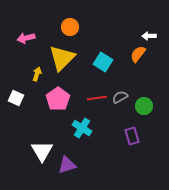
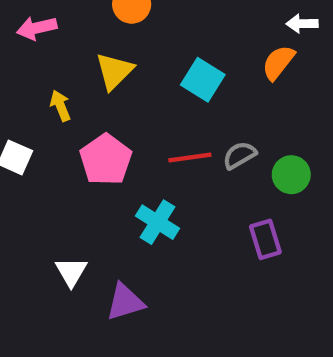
yellow triangle: (62, 58) -> (114, 71), size x0.7
yellow arrow: (37, 74) -> (60, 106), turned -40
white triangle: (42, 151) -> (71, 272), size x0.7

